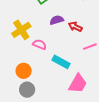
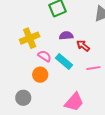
cyan rectangle: (61, 62) -> (64, 61), moved
orange circle: (24, 71) -> (40, 75), moved

